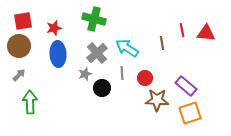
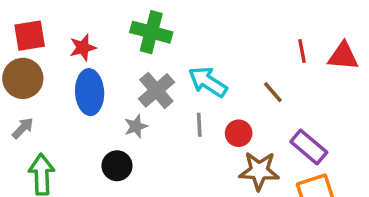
brown line: (162, 43) -> (273, 92), moved, turned -32
black circle: (102, 88) -> (117, 166), moved

